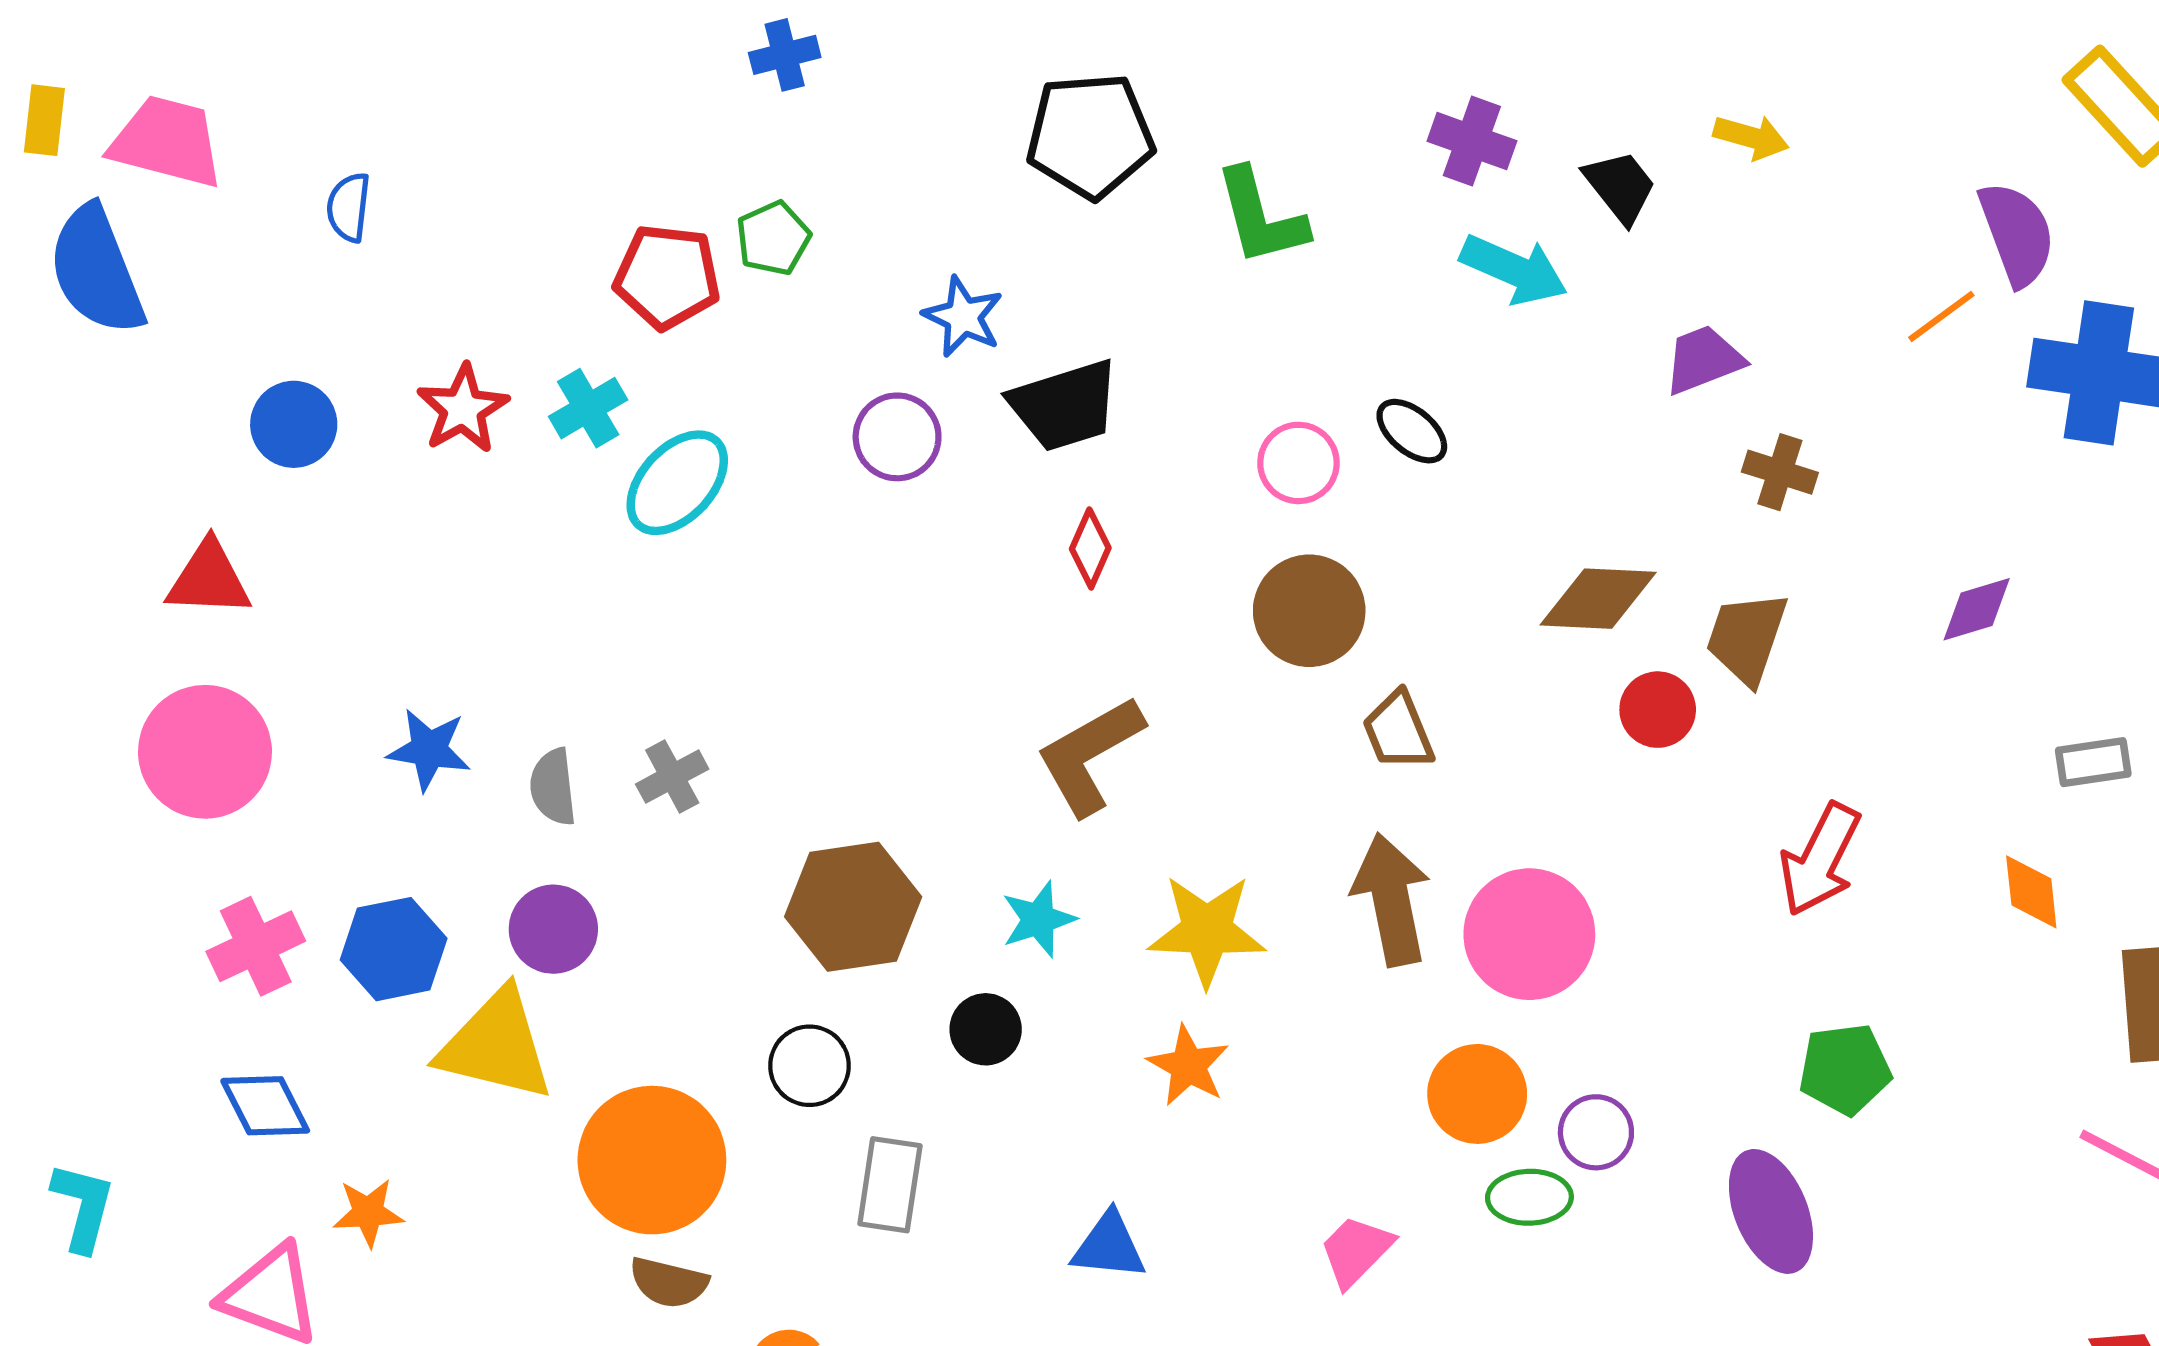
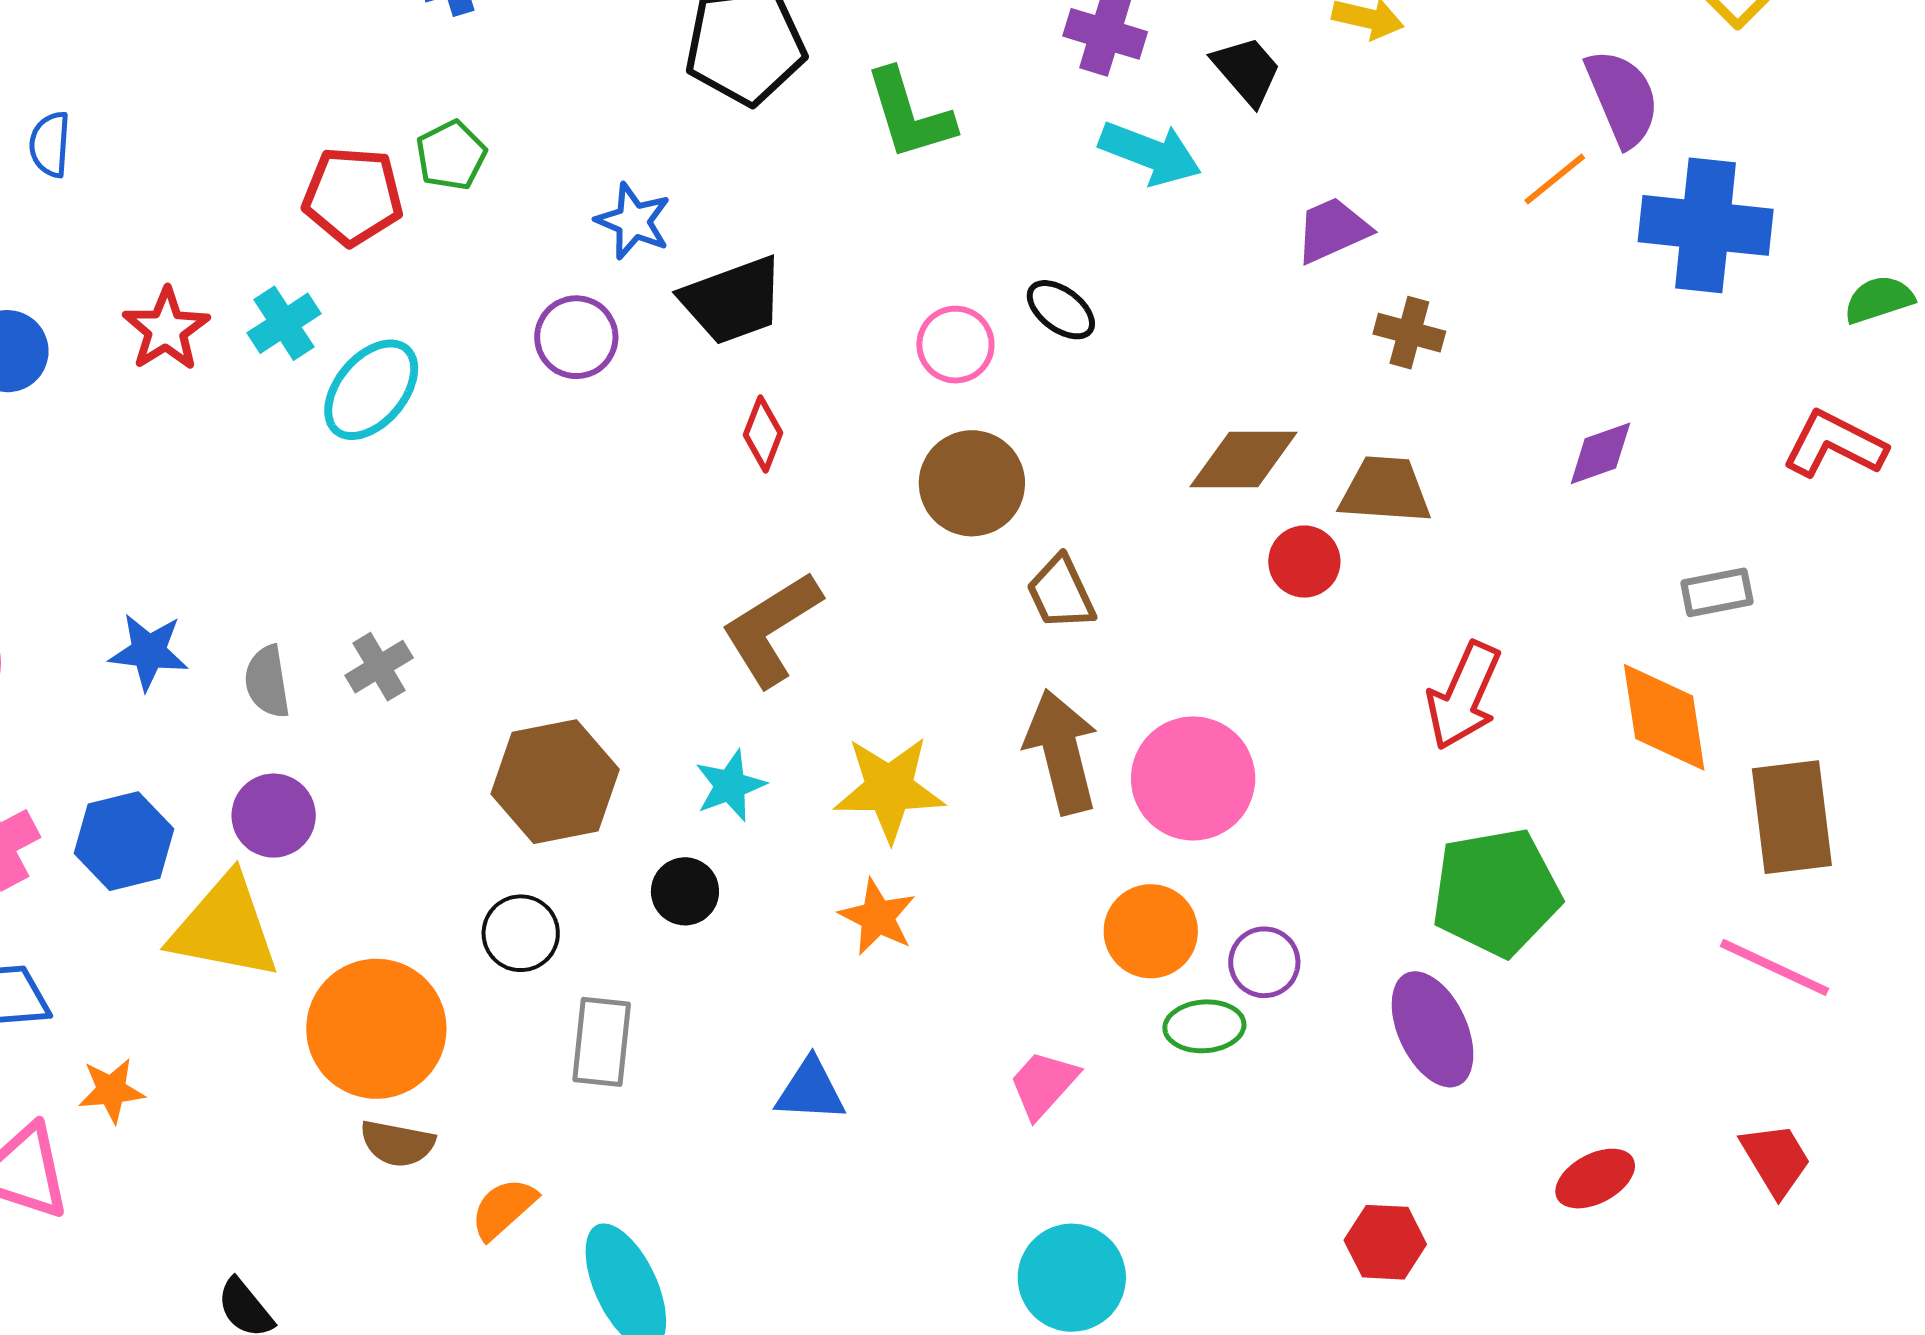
brown trapezoid: (1747, 638) -> (1385, 490), turned 78
orange diamond: (2031, 892) -> (1664, 717), size x1.6
green pentagon: (1845, 1069) -> (1496, 892), size x1.5

